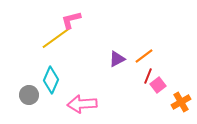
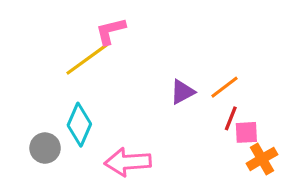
pink square: (158, 85) -> (246, 132), turned 35
orange cross: (181, 102) -> (262, 159), moved

